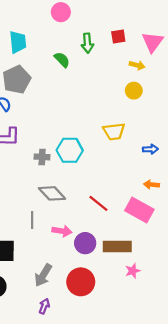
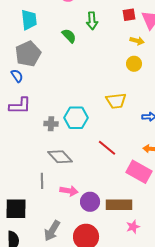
red square: (118, 36) -> (129, 15), moved
red line: (98, 203) -> (107, 148), moved

